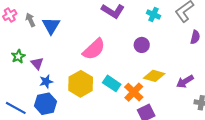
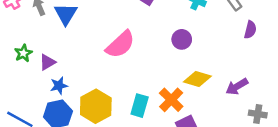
purple triangle: (37, 63) -> (47, 62), turned 40
cyan rectangle: (112, 83) -> (140, 106), moved, turned 72
yellow hexagon: (81, 84) -> (96, 106), moved

